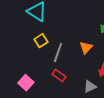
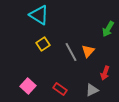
gray line: (58, 53) -> (71, 52), moved, turned -48
red rectangle: (59, 76) -> (60, 89), moved

